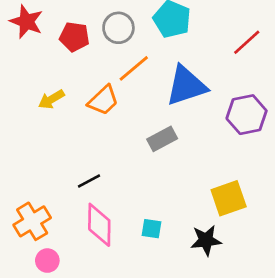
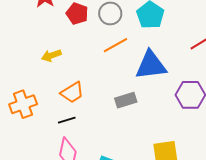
orange trapezoid: (103, 100) -> (72, 92), moved
orange cross: (32, 221) -> (23, 104), moved

